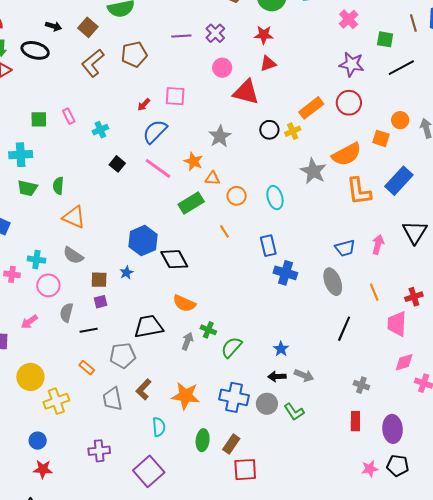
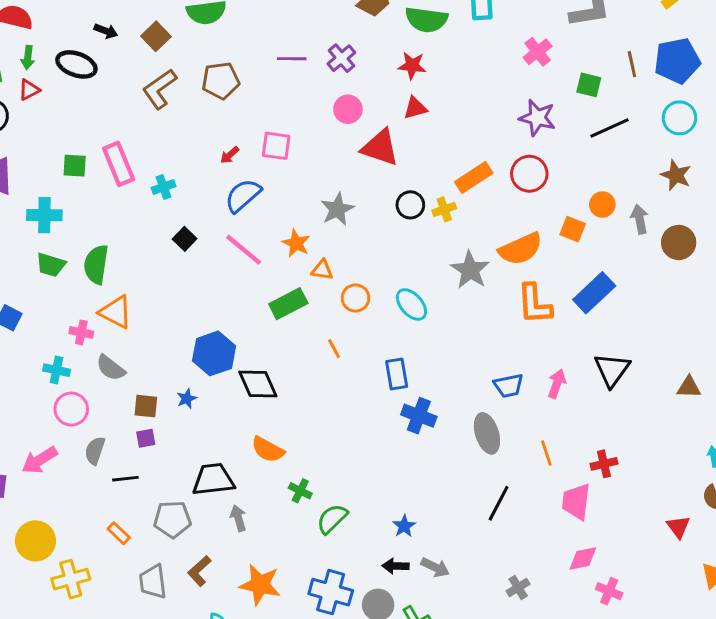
pink rectangle: (69, 116) -> (119, 164), size x1.8
green semicircle: (58, 186) -> (96, 264), size x1.5
cyan ellipse: (275, 198) -> (411, 305), turned -30
pink cross: (12, 274) -> (81, 332), moved
pink arrow: (29, 322) -> (40, 460), size x1.4
gray arrow: (187, 341) -> (238, 518), moved, turned -42
gray cross: (361, 385) -> (518, 587), turned 35

